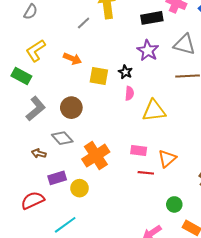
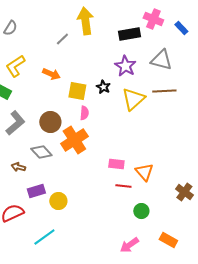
pink semicircle: (129, 93) -> (84, 113), moved
yellow triangle: (154, 111) -> (133, 99), moved, turned -35
orange cross: (96, 156) -> (74, 140), moved
orange triangle: (167, 159) -> (144, 172), turned -30
green circle: (174, 204) -> (141, 211), moved

